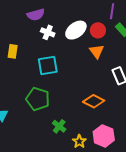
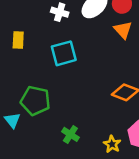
green pentagon: (38, 99) -> (35, 101), moved
green cross: (59, 126) -> (70, 134), moved

